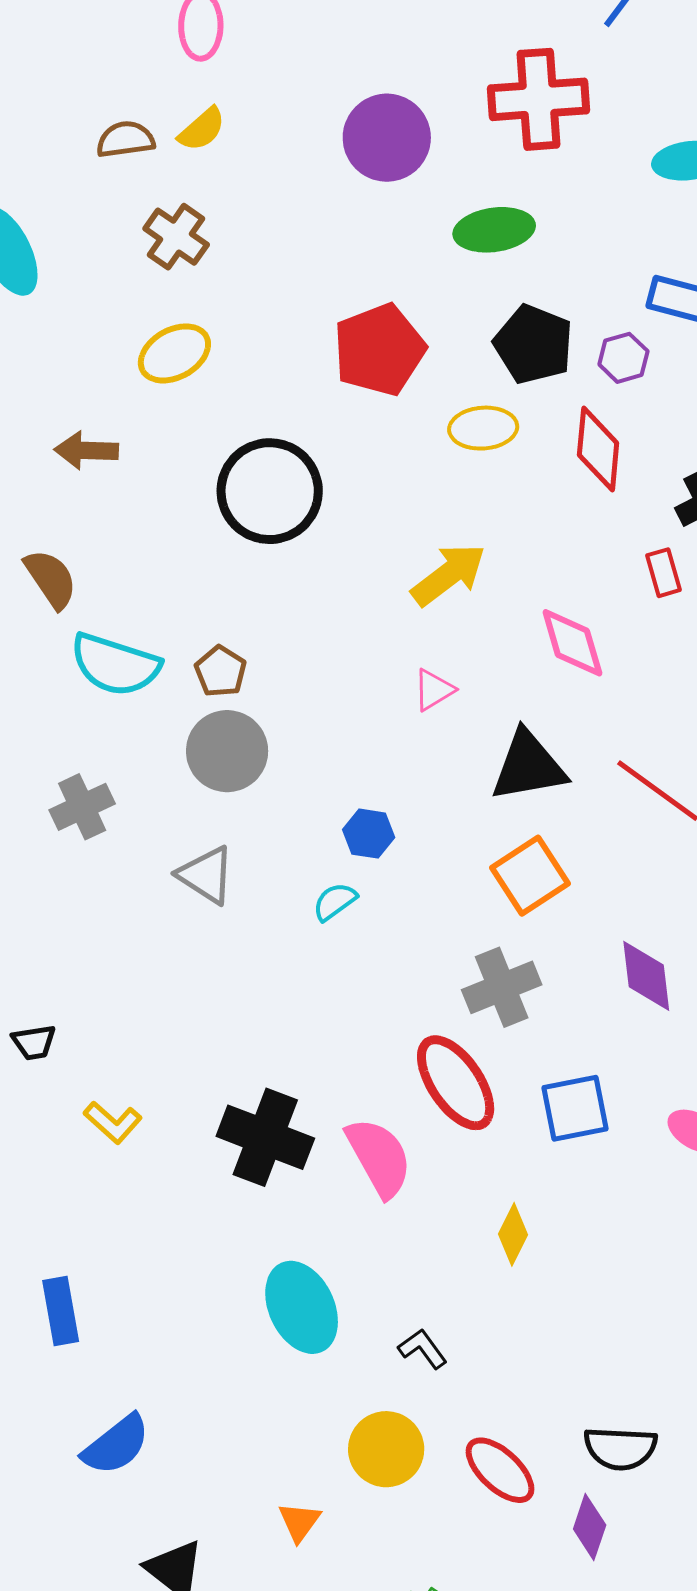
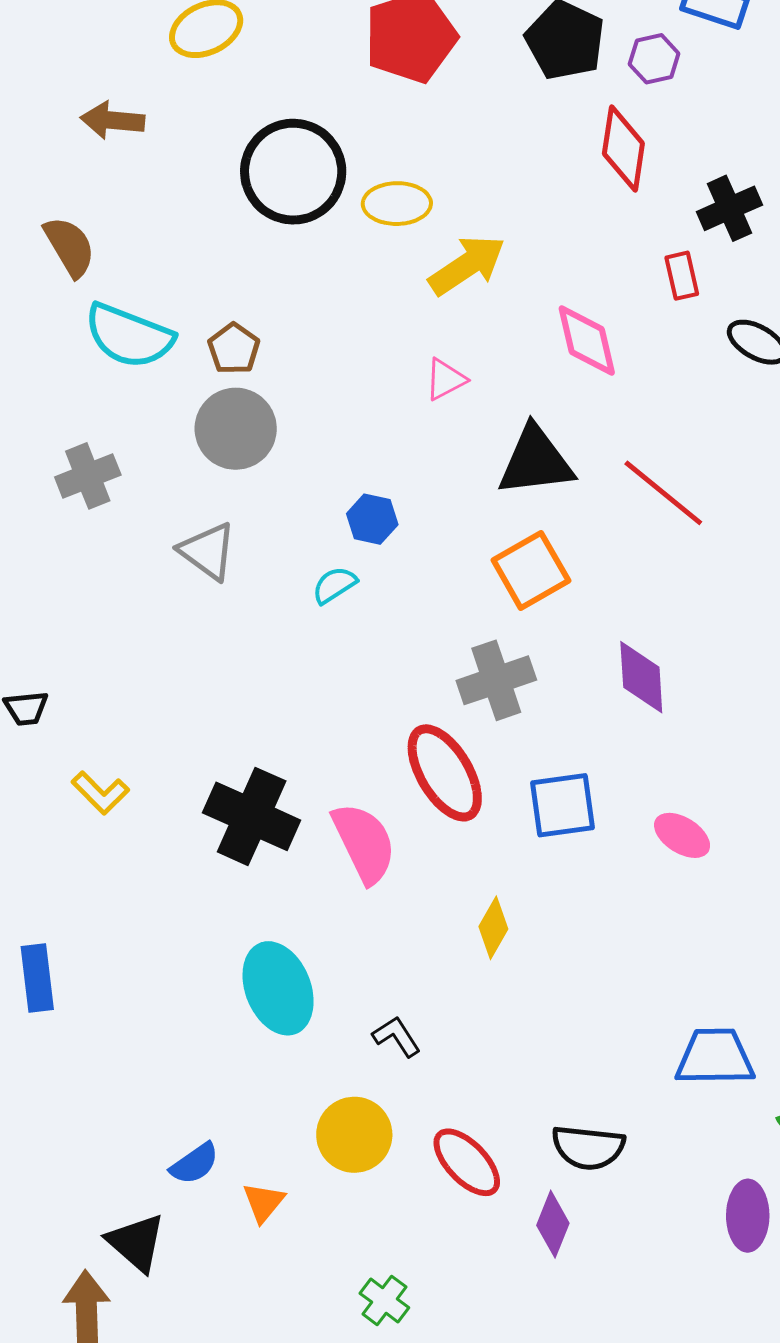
yellow ellipse: (483, 428) -> (397, 204), moved
blue semicircle: (116, 1445) -> (195, 1164), moved, size x0.7

